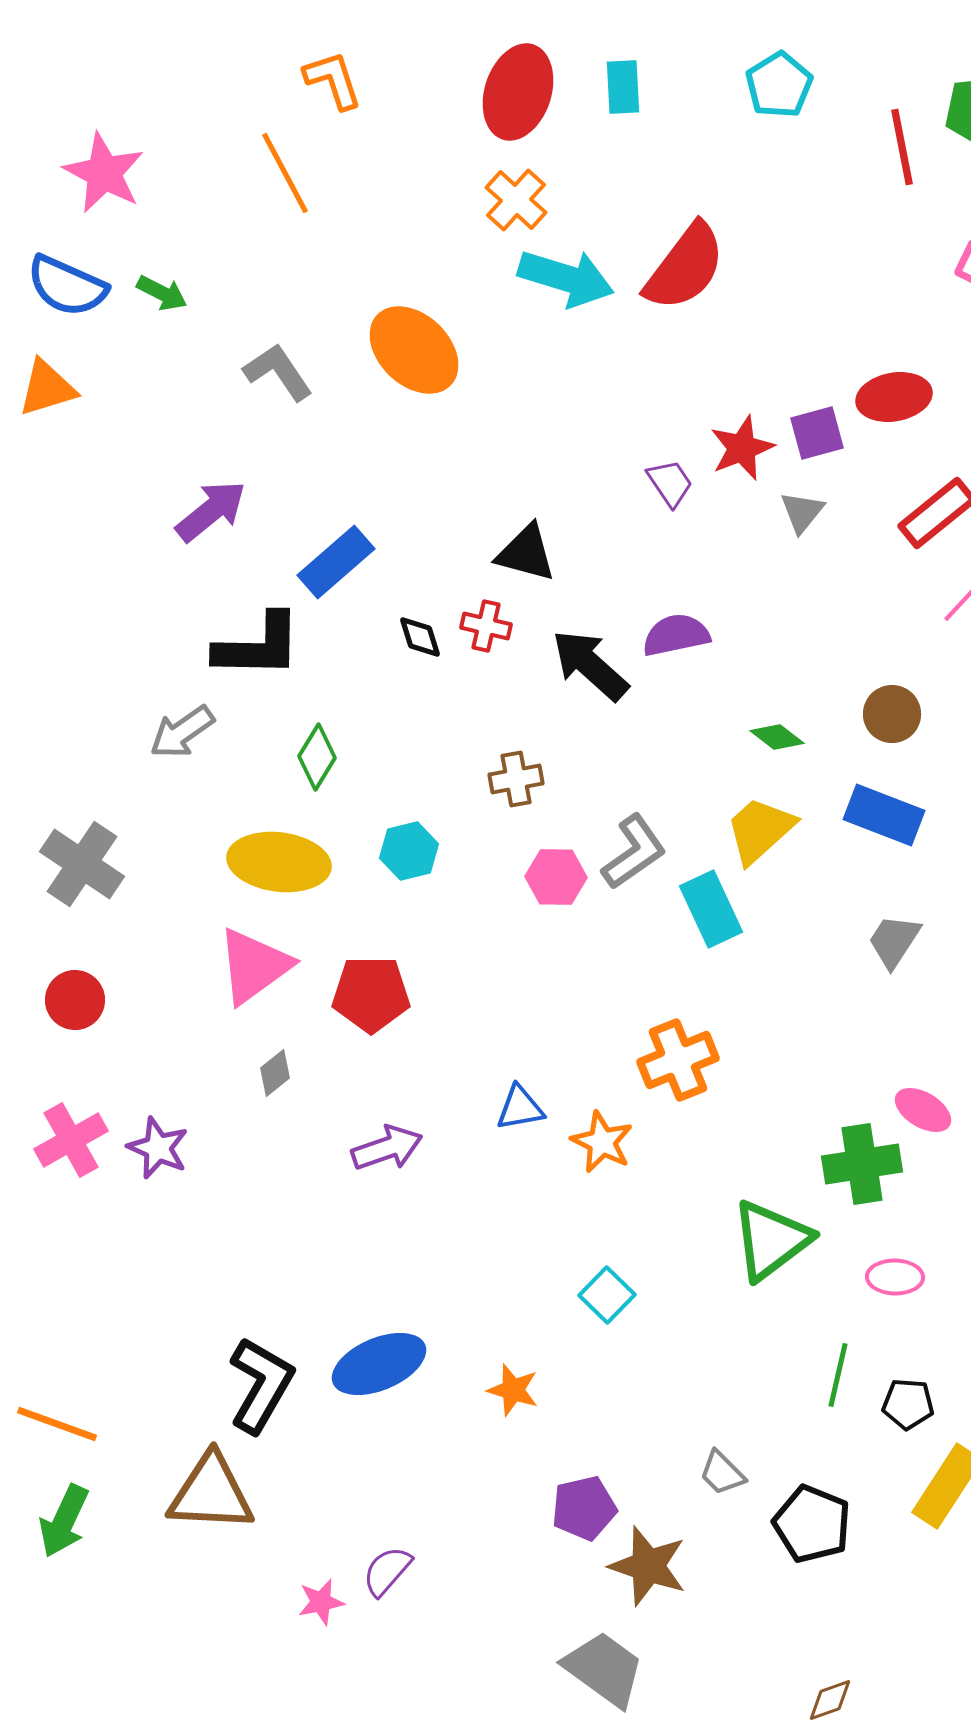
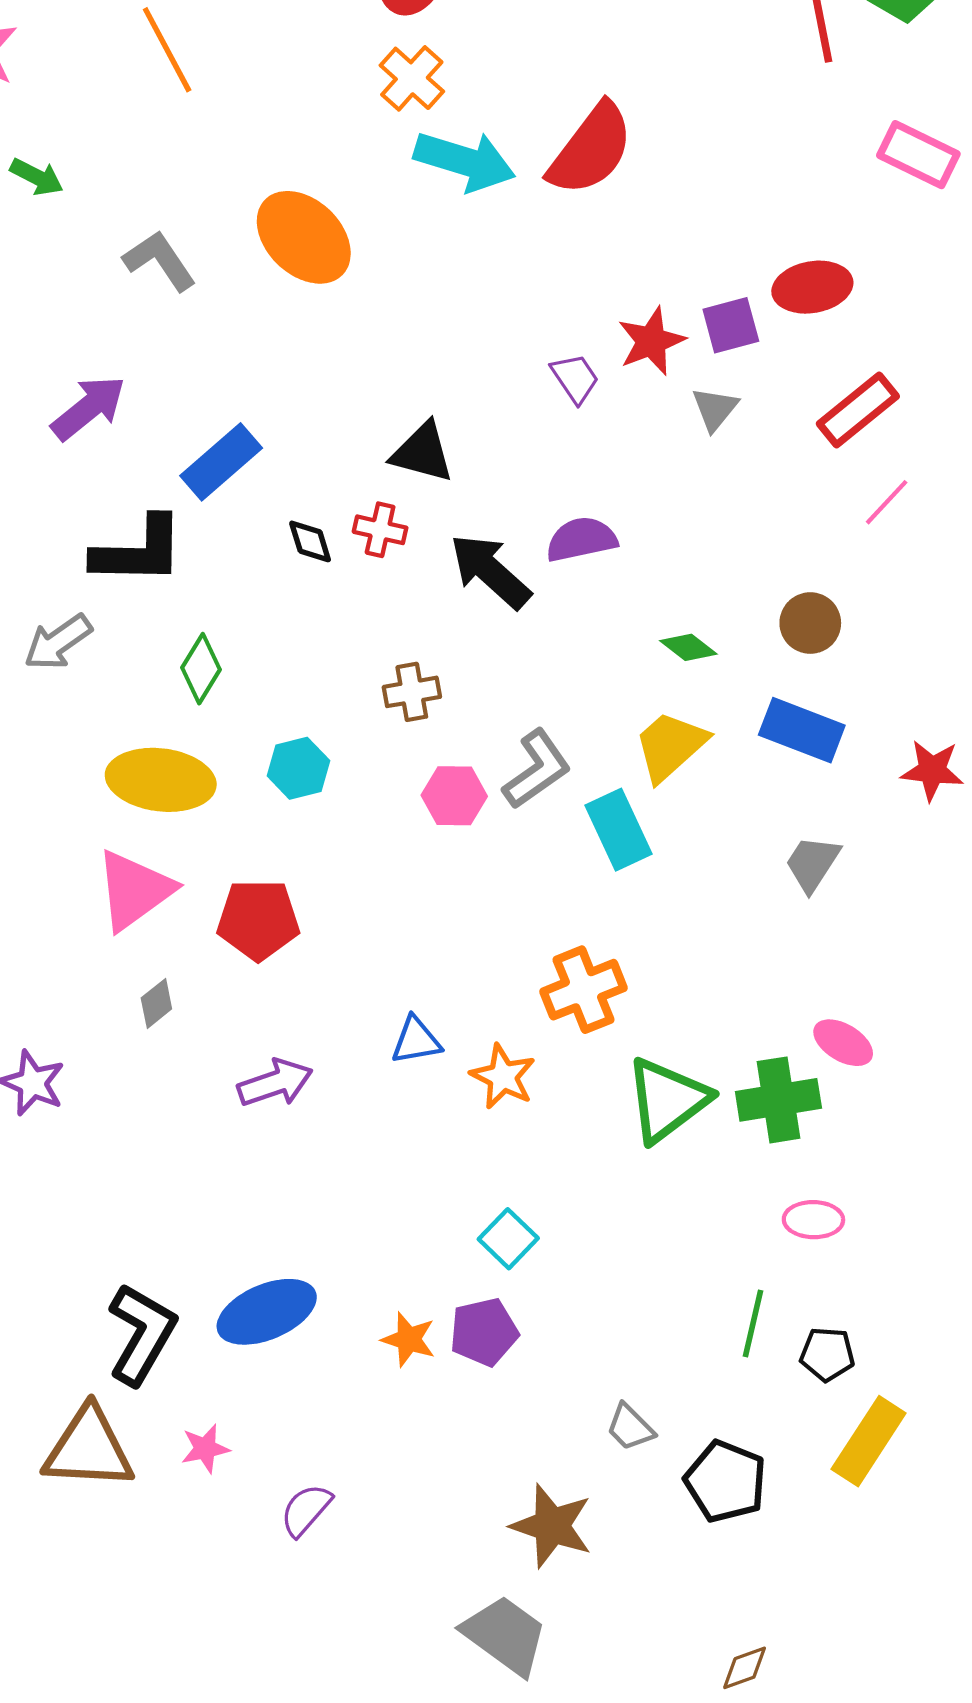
green triangle: (771, 1240) -> (667, 1100), moved
purple pentagon: (584, 1508) -> (484, 1332), moved
purple semicircle: (387, 1571) -> (306, 1510), moved
pink star: (321, 1602) -> (205, 1449), moved

